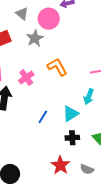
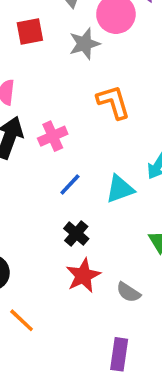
pink cross: (26, 78) -> (53, 136), moved
black cross: (72, 138) -> (76, 234), moved, turned 32

